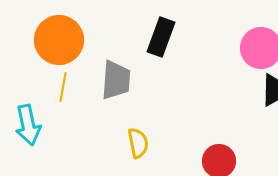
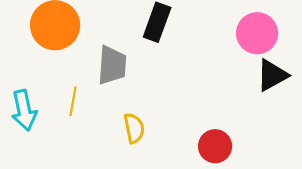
yellow line: (63, 87) -> (73, 101), moved

